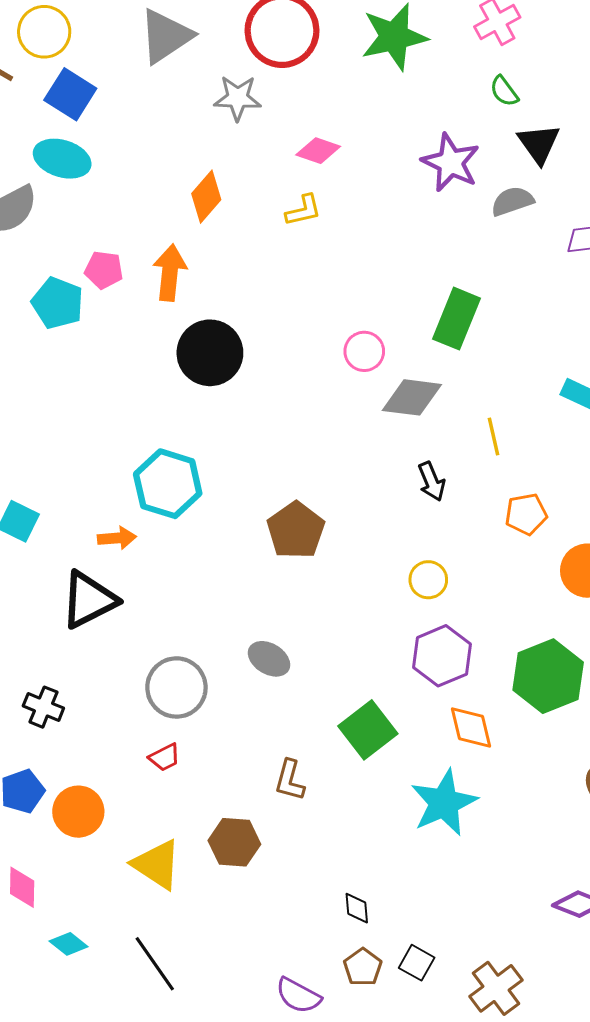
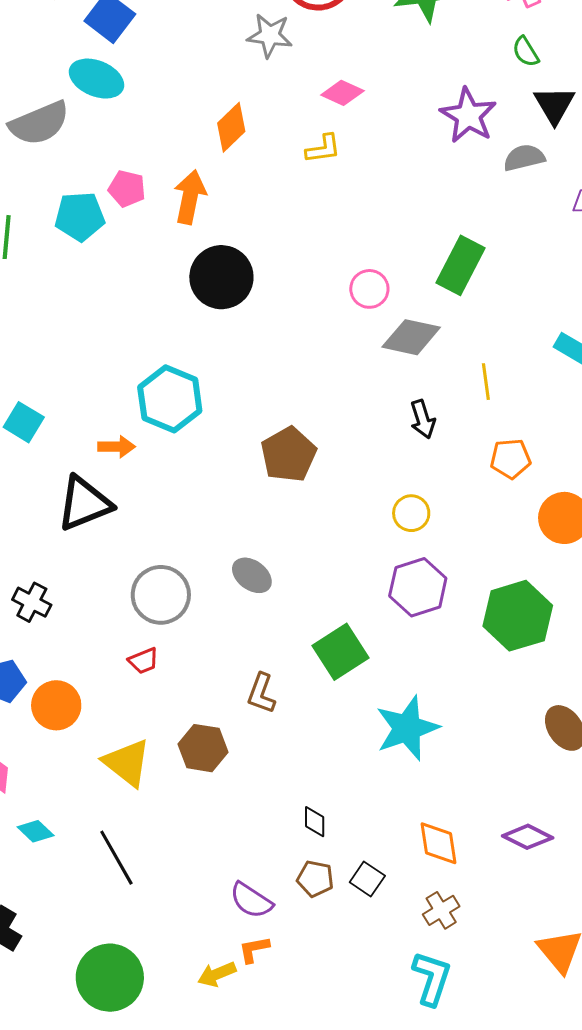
cyan pentagon: (58, 303) -> (80, 216), turned -30
orange diamond: (471, 727) -> (439, 843), moved
brown pentagon: (363, 967) -> (315, 879), turned -30
brown cross: (496, 988) -> (441, 910), size x0.7

